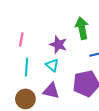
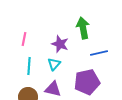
cyan triangle: (52, 65) -> (54, 64), turned 32

